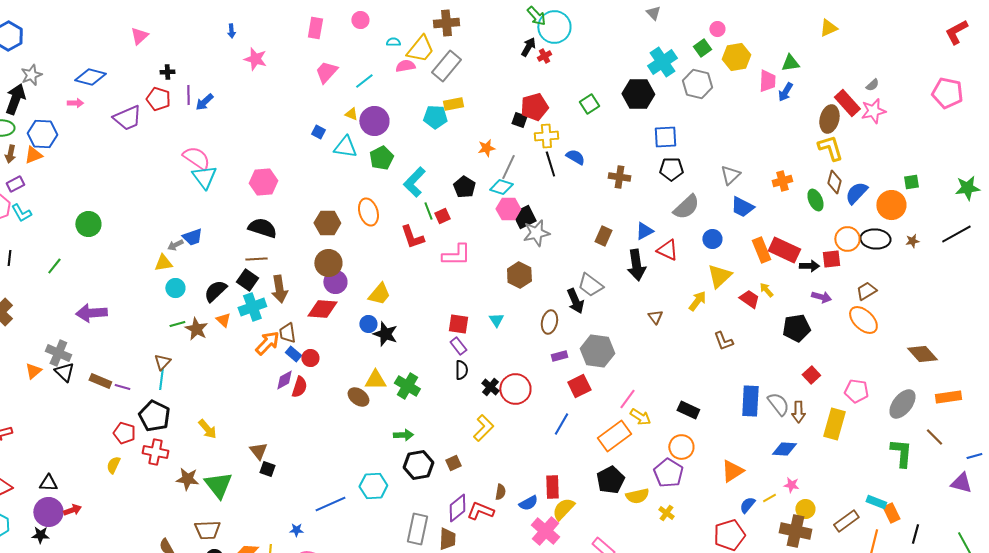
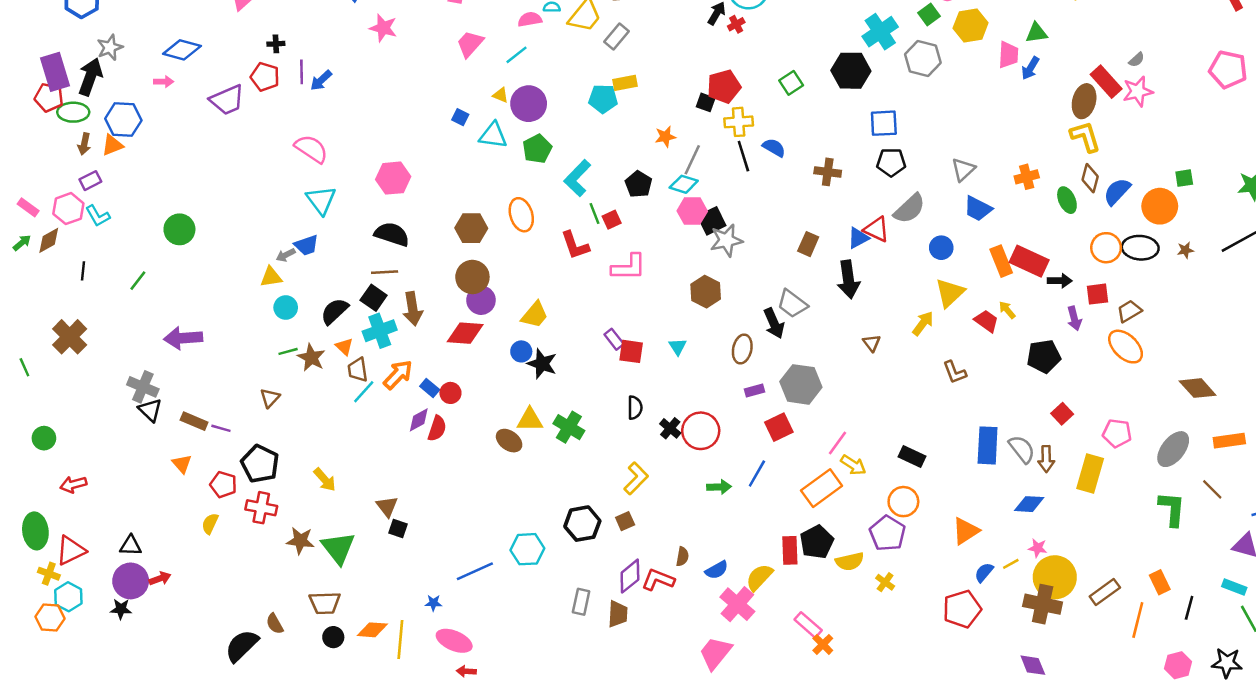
pink semicircle: (405, 66) -> (530, 19), moved
gray rectangle: (446, 66) -> (617, 36), size x0.7
cyan triangle: (204, 177) -> (321, 200), moved
red triangle: (667, 250) -> (877, 229), moved
red square: (831, 259) -> (1097, 294), moved
purple arrow: (821, 297) -> (1074, 318), turned 60
brown trapezoid: (287, 333) -> (358, 370), moved
purple rectangle: (458, 346) -> (614, 339), moved
orange triangle: (33, 371) -> (182, 464), moved, turned -30
cyan line: (161, 379) -> (364, 392), moved, turned 35
yellow L-shape: (483, 428) -> (636, 478), moved
green arrow: (403, 435) -> (719, 487), moved
red rectangle: (552, 487) -> (790, 550), moved
cyan rectangle: (876, 502) -> (1234, 587), moved
yellow circle: (805, 509) -> (1055, 577), size x1.8
gray rectangle: (417, 529) -> (581, 602), size x0.7

